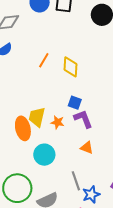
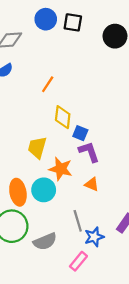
yellow diamond: (70, 67) -> (63, 117), moved
orange star: (57, 122) -> (61, 169), moved, size x1.5
orange ellipse: (23, 128) -> (18, 192), moved

